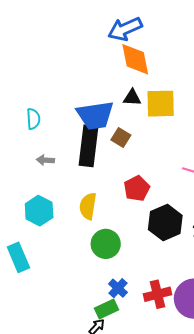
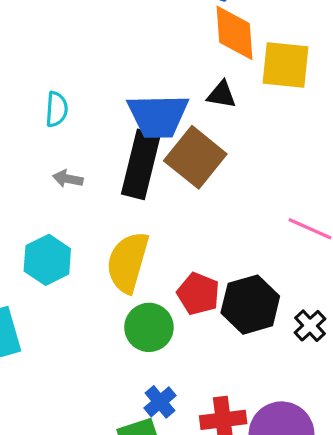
yellow square: (161, 104) -> (285, 65), moved
brown square: (121, 138) -> (195, 157), size x1.8
red pentagon: (137, 188) -> (198, 294), moved, turned -30
yellow semicircle: (88, 206) -> (128, 262), size x1.4

